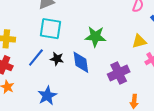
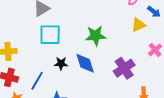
yellow triangle: (139, 41) -> (139, 25), moved
blue line: (36, 57) -> (37, 81), moved

